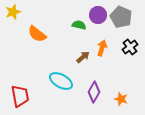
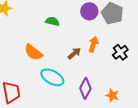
green semicircle: (79, 25) -> (52, 21), moved
orange semicircle: (37, 34) -> (33, 52), moved
black cross: (130, 47) -> (120, 52), moved

